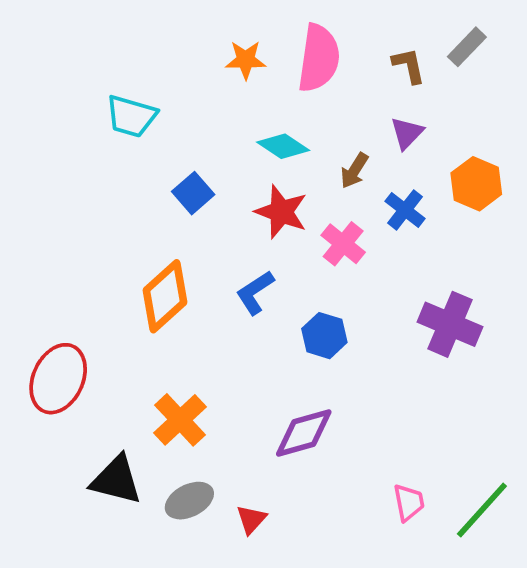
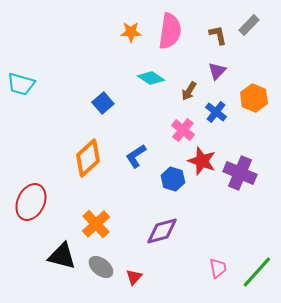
cyan trapezoid: (131, 116) -> (21, 84), moved
red star: (281, 212) -> (202, 161), moved
gray ellipse: (189, 501) -> (101, 267), turned 65

